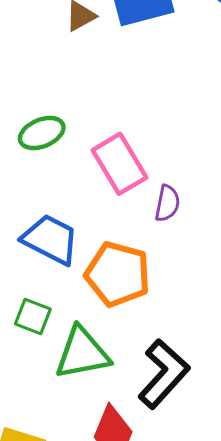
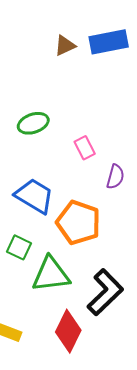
pink rectangle: (119, 164) -> (85, 148), size x0.6

